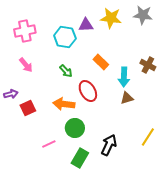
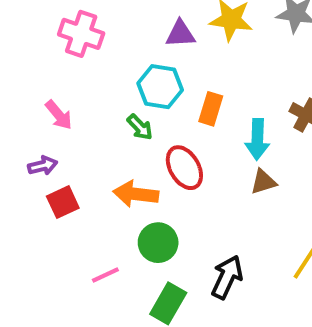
pink cross: (25, 31) -> (81, 34), moved, turned 30
cyan hexagon: (65, 37) -> (160, 87), moved
orange rectangle: (101, 62) -> (211, 109), turned 63
purple arrow: (11, 94) -> (43, 166), moved

